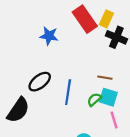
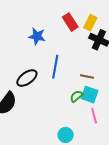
red rectangle: (85, 19) -> (70, 22), size x0.7
blue line: (68, 92) -> (55, 67), moved

